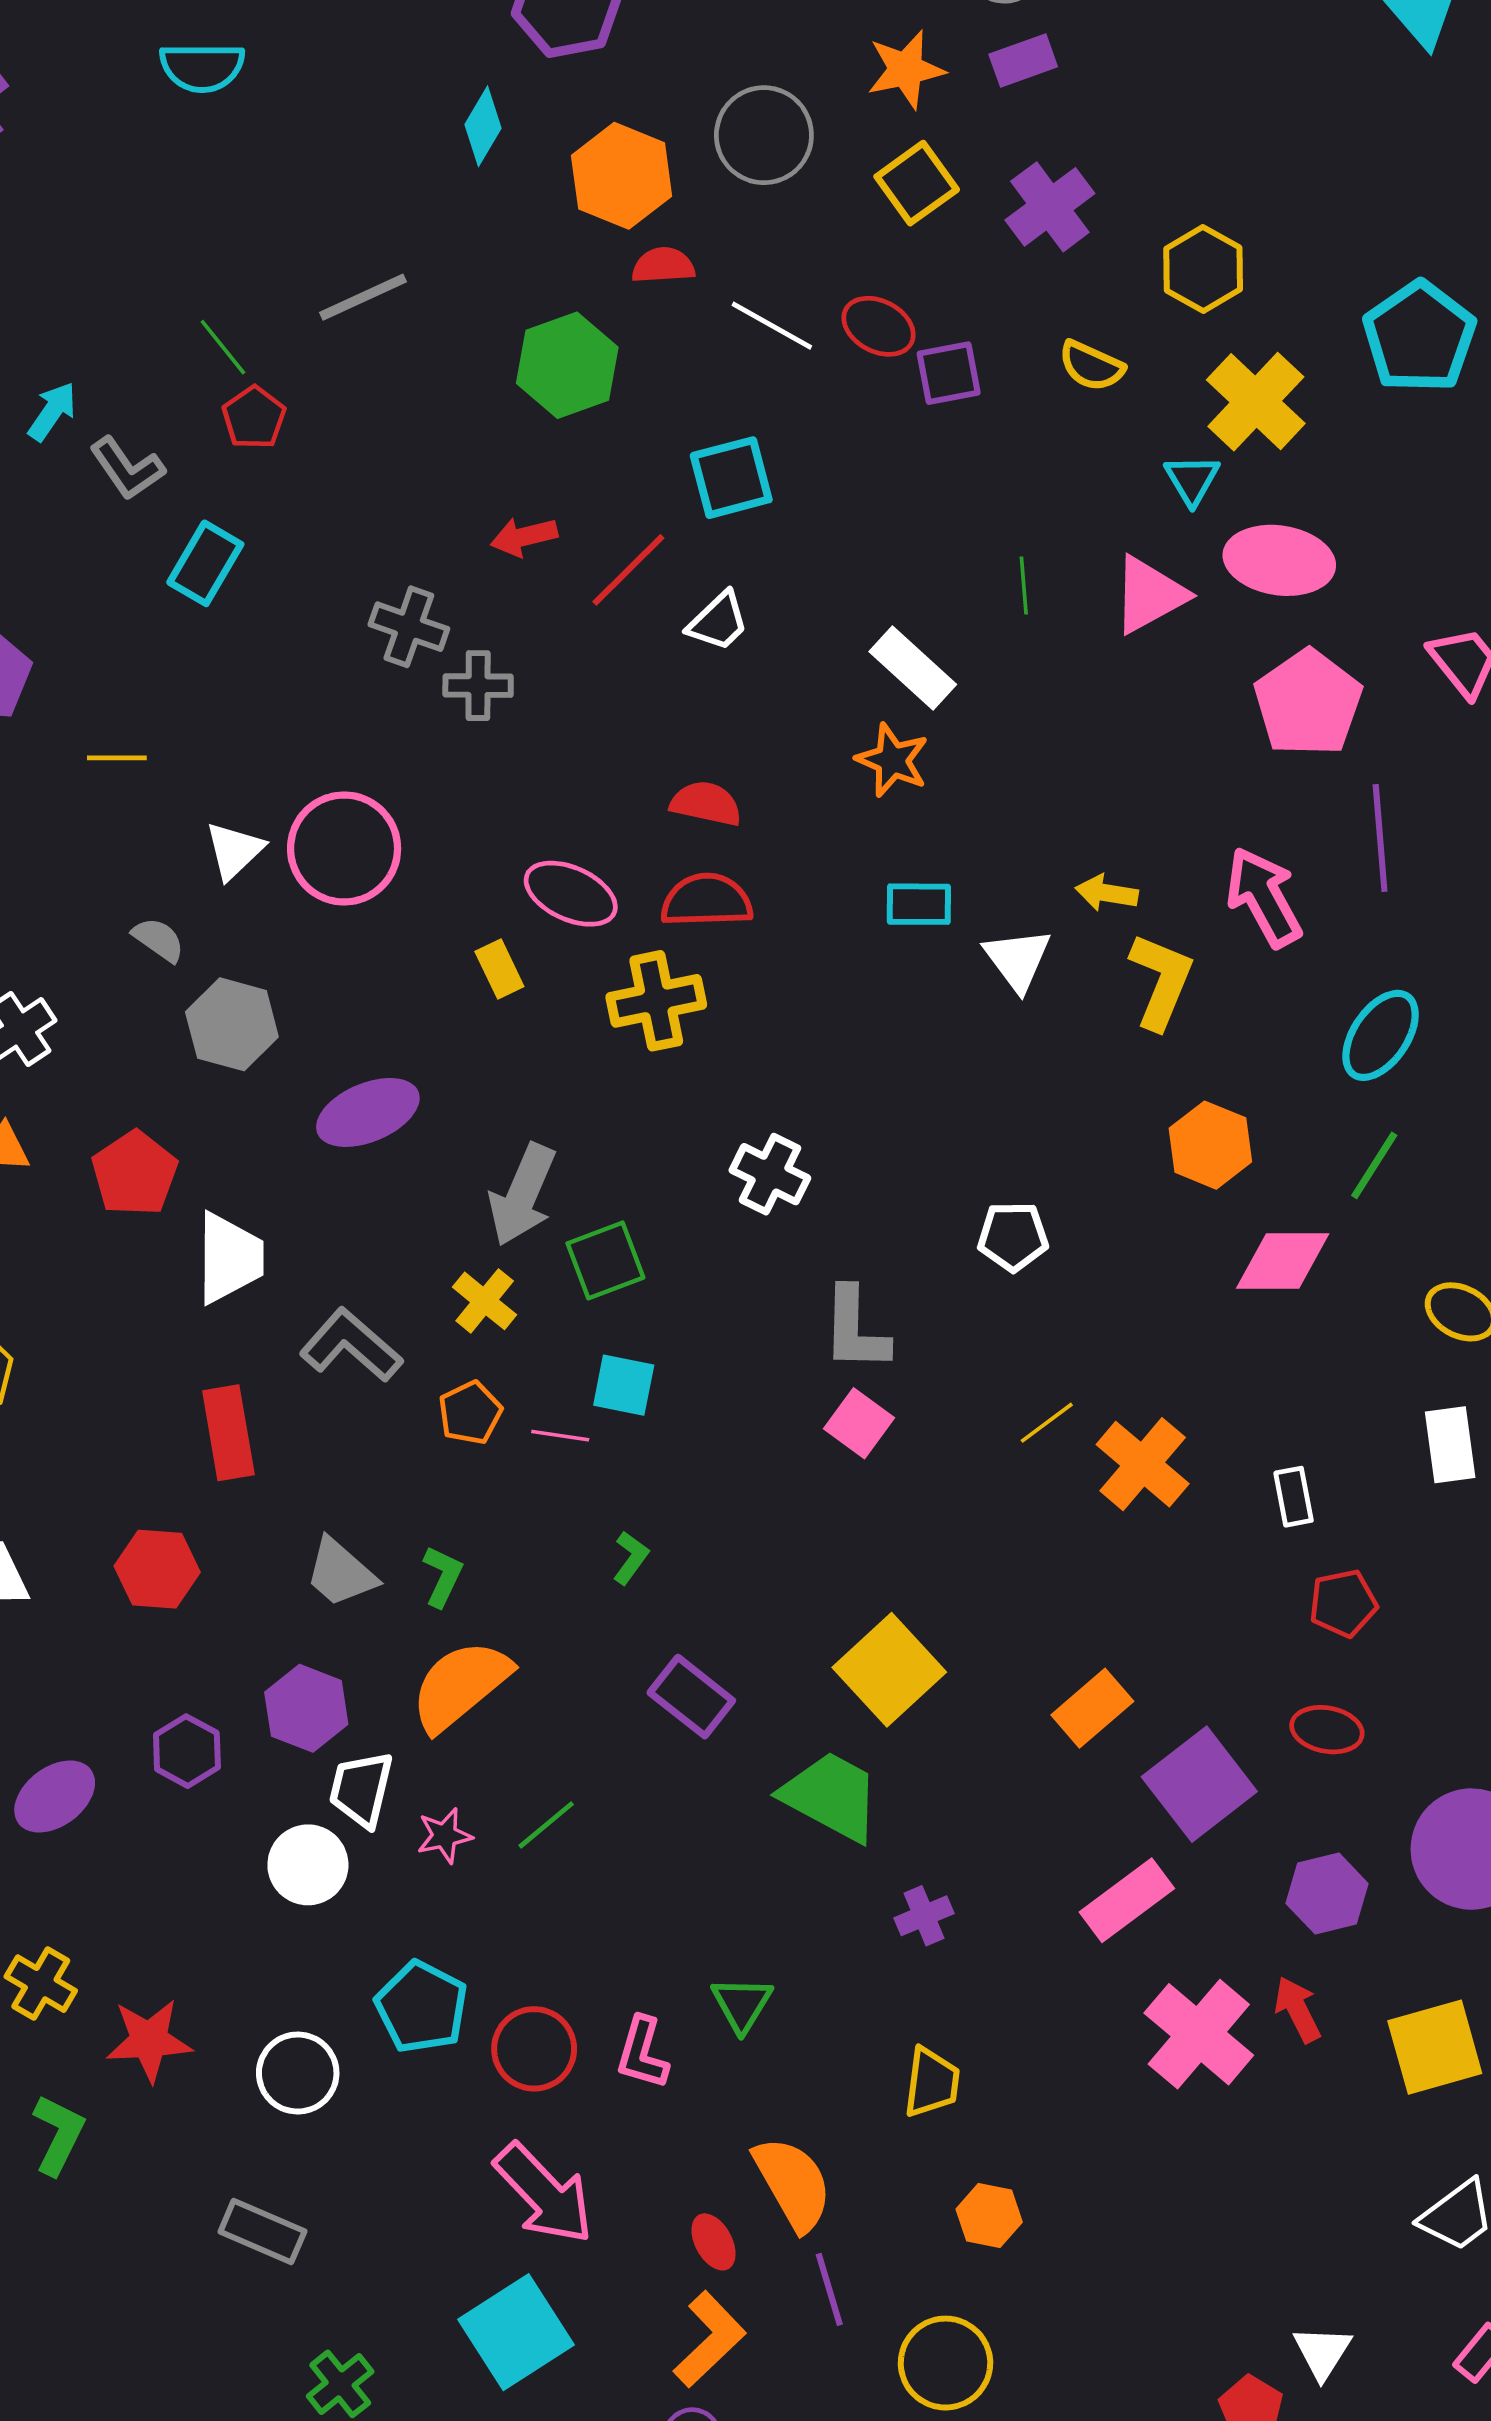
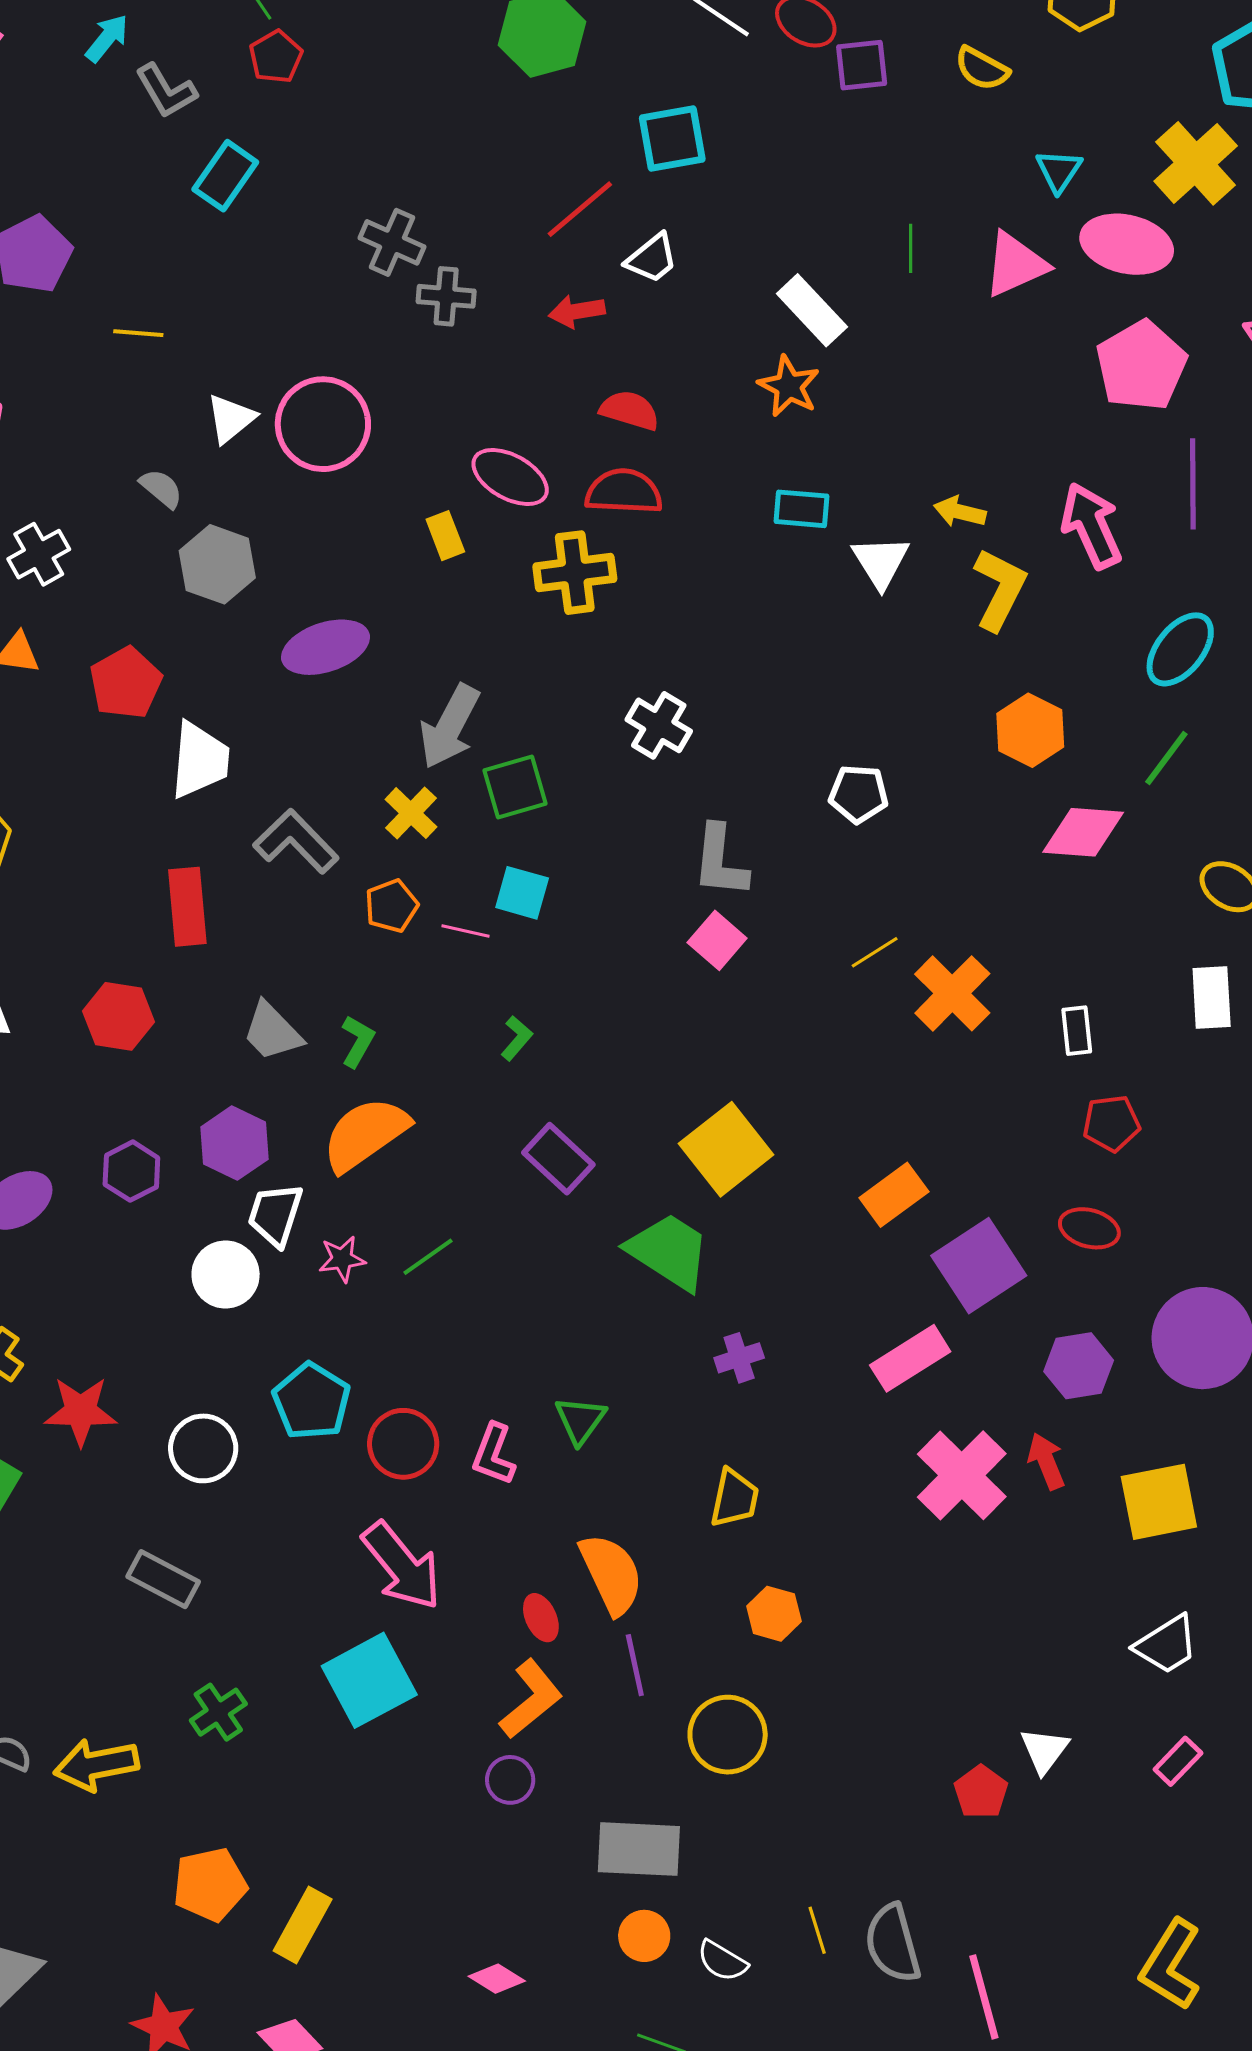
yellow cross: (1256, 402) -> (1196, 163), moved
red arrow: (524, 537) -> (577, 311), moved

